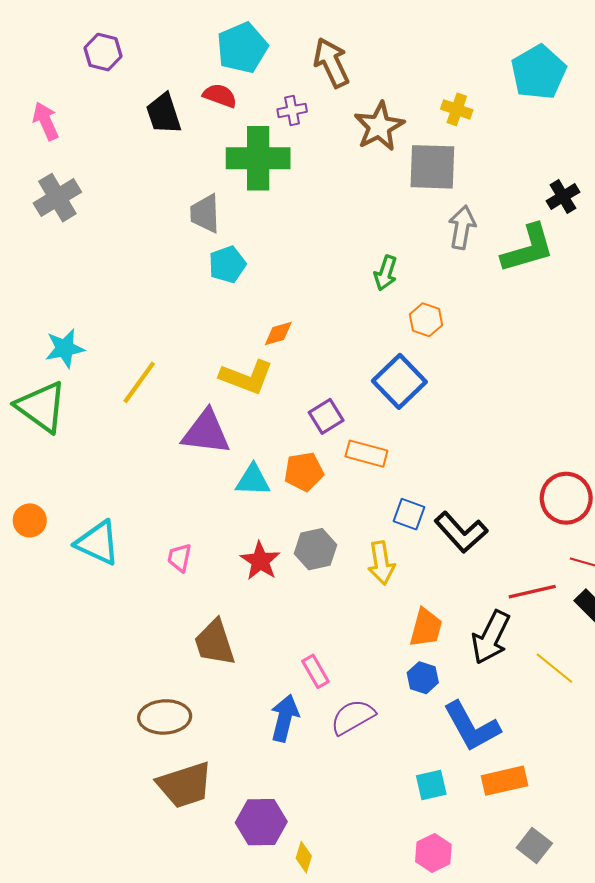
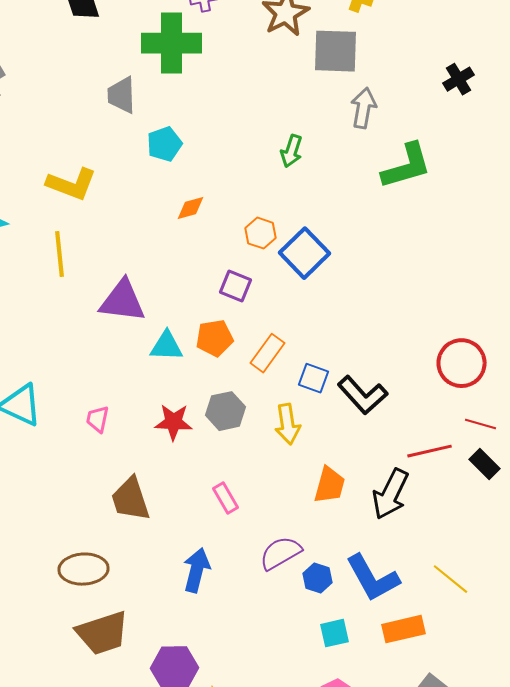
green L-shape: (528, 249) -> (406, 166), moved
cyan pentagon: (227, 264) -> (164, 144), moved
orange hexagon: (426, 320) -> (260, 233), moved
yellow L-shape: (246, 377) -> (72, 184), moved
yellow line: (139, 382) -> (60, 254), turned -42
purple square: (326, 416) -> (236, 286), turned -36
orange rectangle: (366, 454) -> (268, 353), moved, turned -69
red star: (260, 561) -> (174, 422), turned -30
yellow line: (554, 668) -> (450, 579), moved
pink rectangle: (315, 671) -> (226, 498), moved
blue hexagon: (423, 678) -> (318, 578), moved
purple semicircle: (353, 717) -> (280, 553), moved

